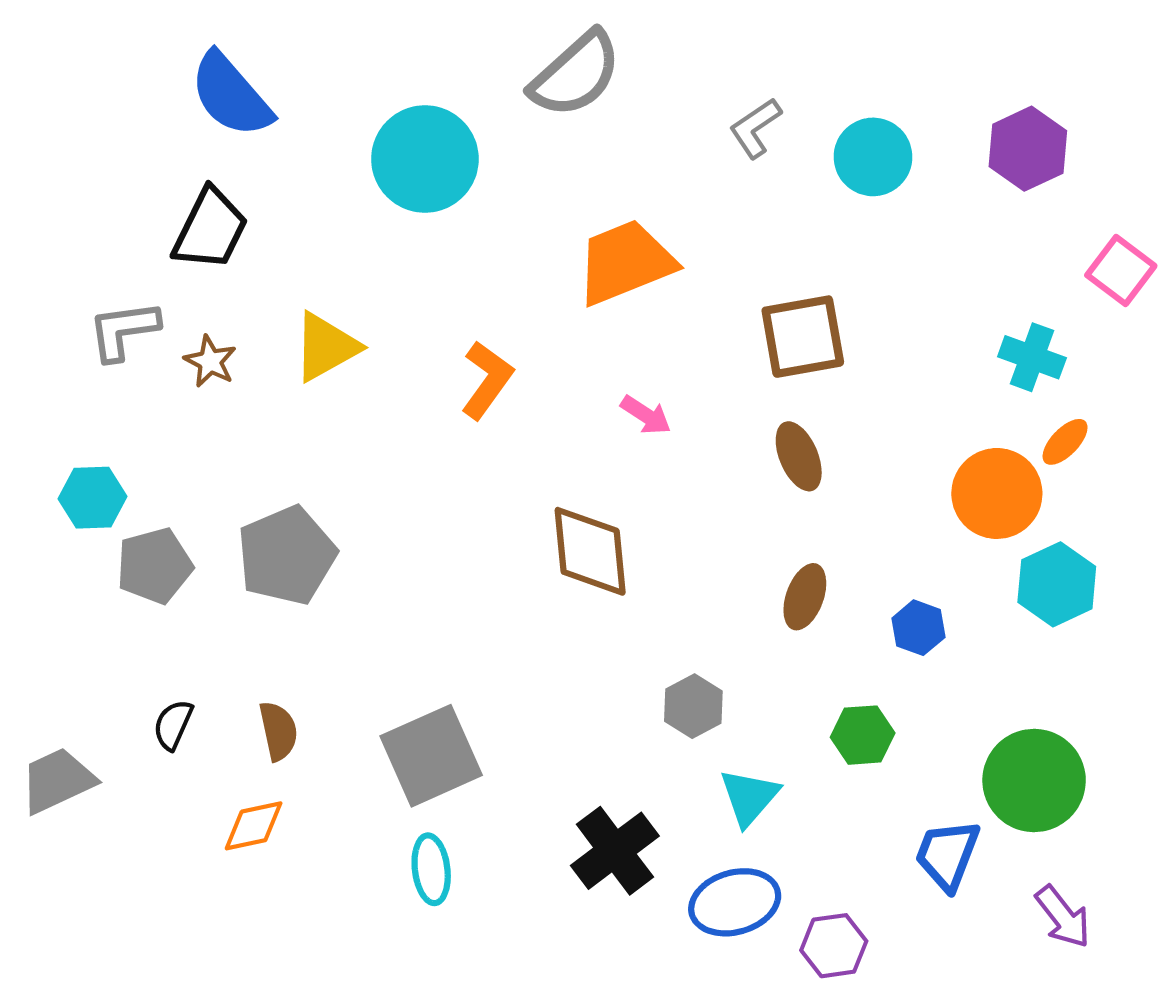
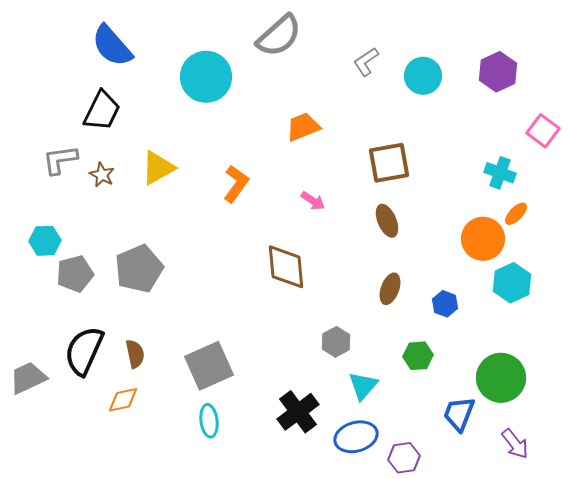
orange trapezoid: (625, 262) -> (303, 127), size x0.7
black semicircle: (173, 725) -> (84, 351), size x2.0

